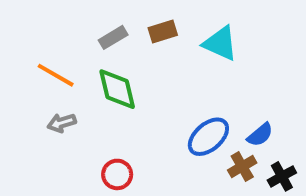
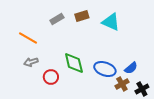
green diamond: (117, 89) -> (74, 63), moved
blue ellipse: (208, 137) -> (105, 69), turned 60
red circle: (117, 174) -> (51, 77), moved

